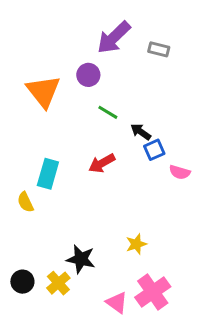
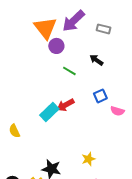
orange triangle: (43, 91) -> (45, 28), moved
black arrow: (141, 132) -> (96, 60), moved
cyan rectangle: (48, 174) -> (49, 112), moved, turned 30

